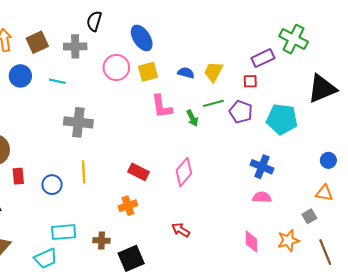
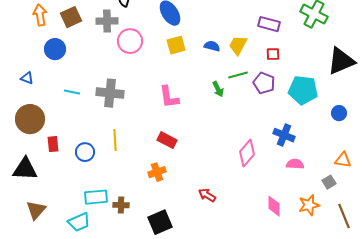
purple rectangle: (263, 58) -> (269, 24), moved, turned 40
pink circle: (116, 68) -> (130, 41), moved
cyan line: (57, 81) -> (72, 92), moved
pink L-shape: (162, 107) -> (169, 97), moved
blue circle: (328, 160) -> (339, 113), moved
pink diamond: (184, 172) -> (247, 153), moved
pink semicircle: (262, 197) -> (295, 164), moved
brown cross: (102, 240) -> (121, 205), moved

